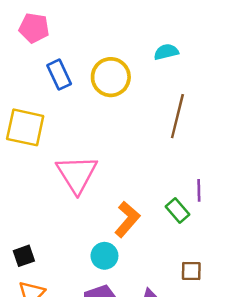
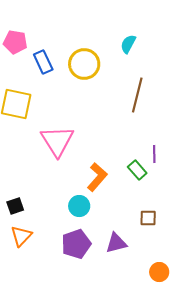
pink pentagon: (34, 28) -> (15, 42), moved
cyan semicircle: (166, 52) -> (128, 44), turned -48

